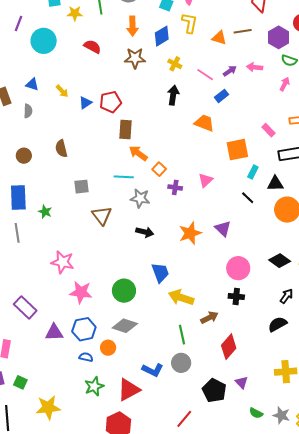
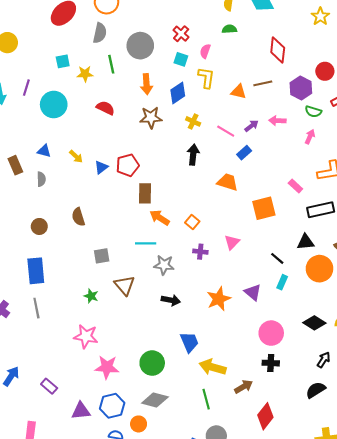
orange square: (159, 169) -> (192, 222), moved
cyan rectangle: (253, 172) -> (282, 282), moved
green star: (45, 212) -> (91, 296), moved
purple rectangle: (25, 307) -> (49, 386), size x0.7
green line: (182, 335) -> (206, 399), moved

